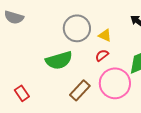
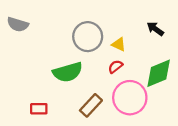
red rectangle: (22, 93) -> (39, 109), moved, turned -56

